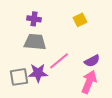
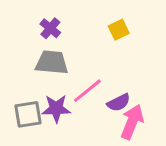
purple cross: (34, 19) -> (50, 28), turned 32
purple semicircle: (92, 61) -> (119, 103), moved

